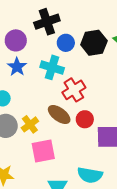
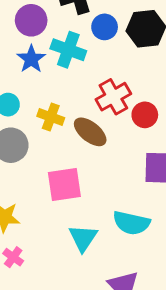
cyan cross: (52, 67) -> (68, 50), moved
red circle: (85, 119) -> (145, 115), moved
yellow cross: (30, 124) -> (51, 117), moved, turned -36

